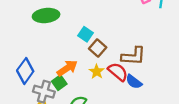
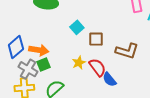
brown square: (98, 48) -> (96, 39), moved, turned 35
brown L-shape: (133, 56) -> (127, 51), moved
orange arrow: (67, 68) -> (39, 50), moved, turned 30

